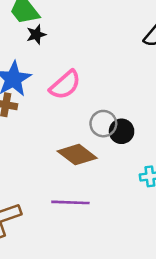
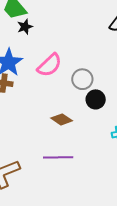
gray circle: (103, 124) -> (82, 79), moved
brown diamond: (77, 155) -> (62, 119), size x0.7

